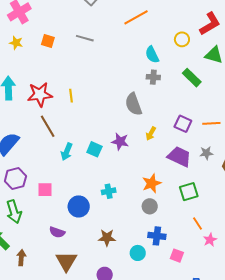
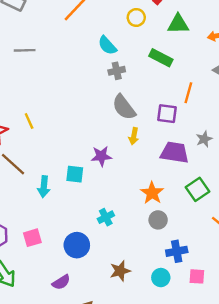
gray semicircle: (133, 104) -> (124, 107), moved
orange line: (211, 123) -> (188, 93), moved, turned -54
purple semicircle: (57, 232) -> (61, 282), turned -35
pink square: (177, 256) -> (197, 276), moved

